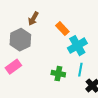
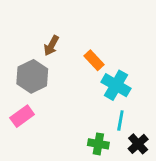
cyan cross: (77, 46) -> (116, 85), turned -30
green cross: (58, 74) -> (98, 144), moved

